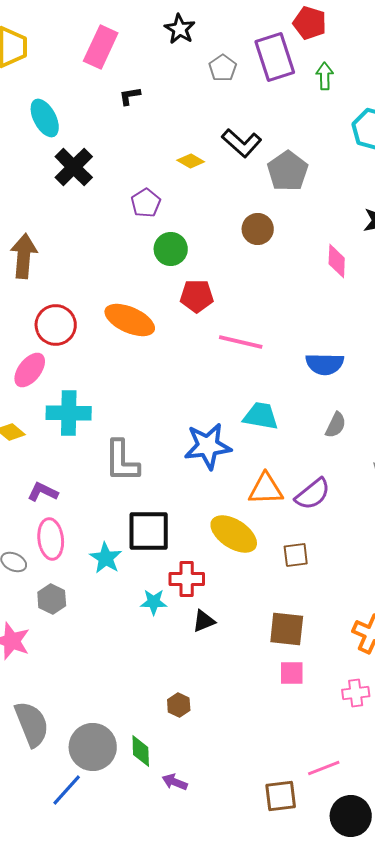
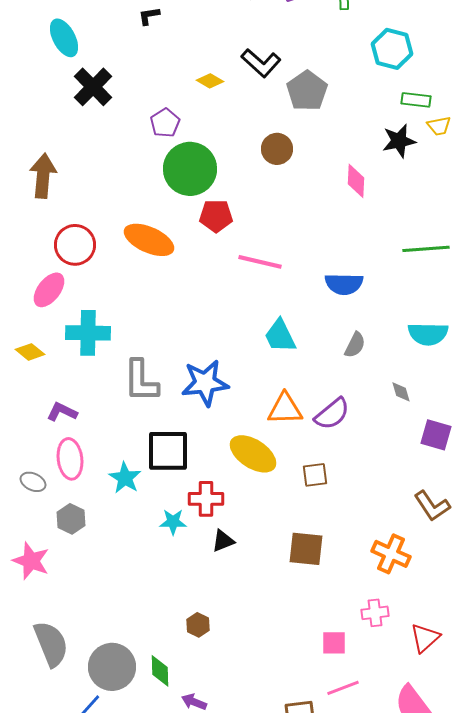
green circle: (171, 249) -> (190, 169), size x1.6
cyan trapezoid: (261, 416) -> (280, 336), turned -126
blue star: (208, 446) -> (205, 383), moved
pink square: (292, 673) -> (334, 643), moved

